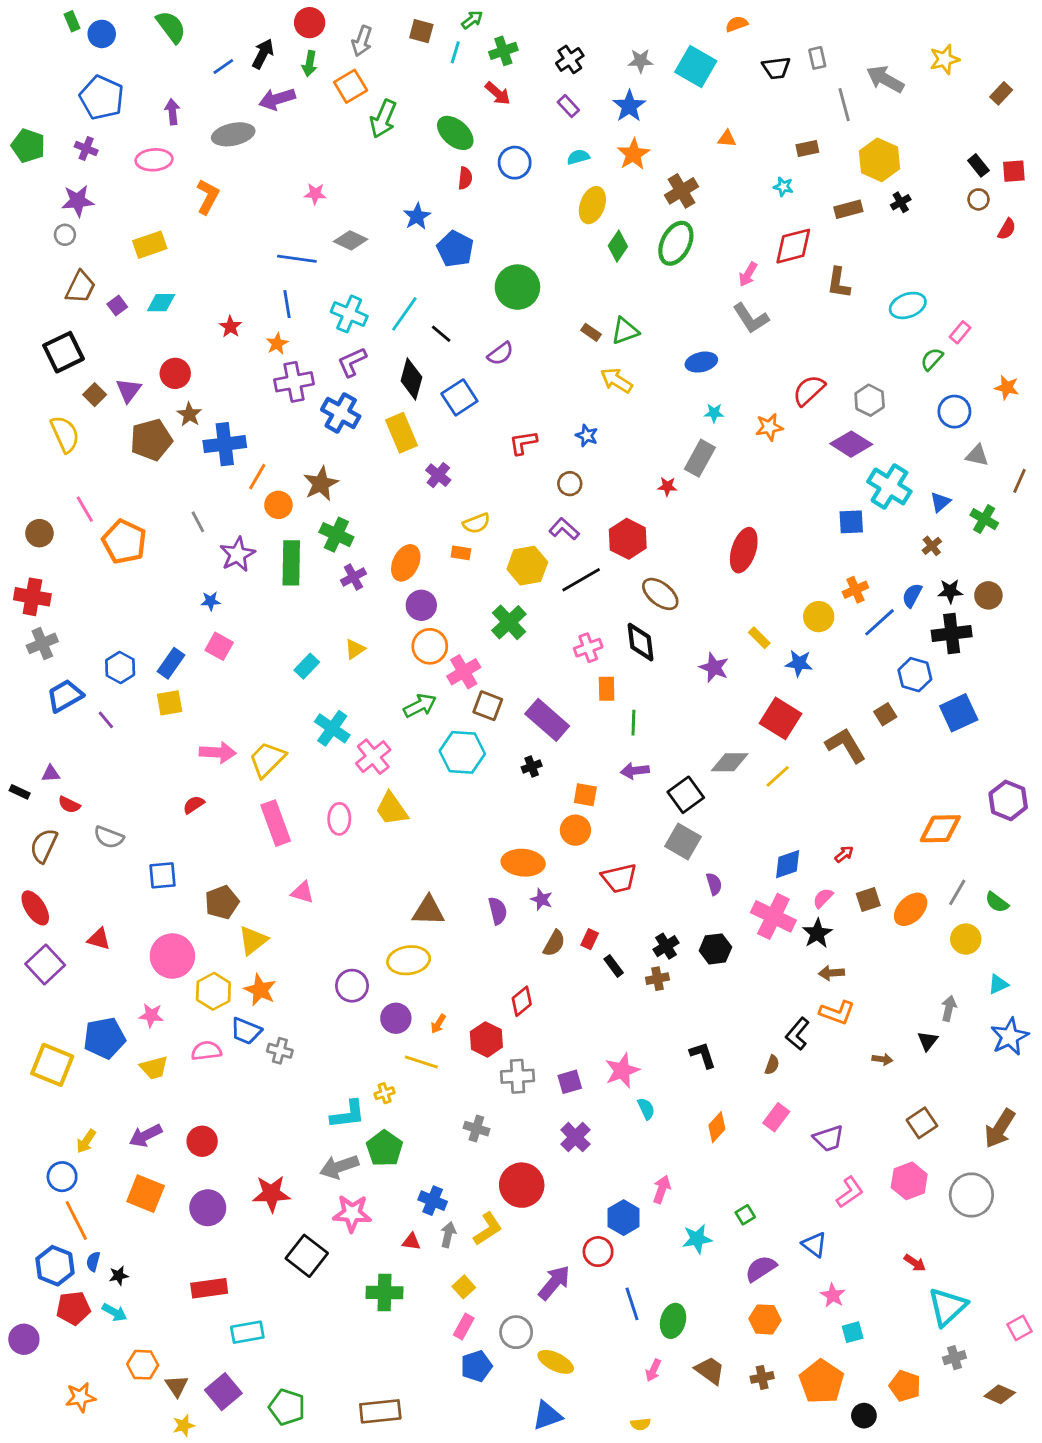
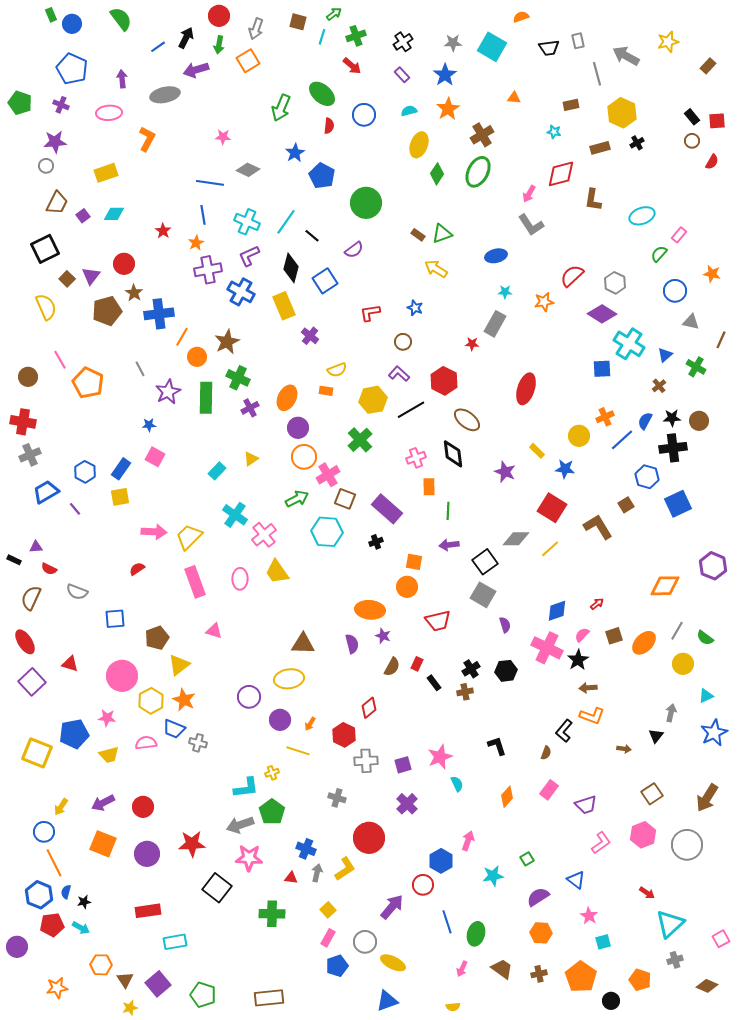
green arrow: (383, 119) -> (281, 108), moved

